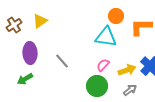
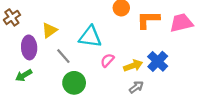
yellow triangle: (40, 21) -> (49, 30), moved
cyan triangle: (106, 37) -> (90, 37), moved
green circle: (97, 86) -> (74, 83), moved

